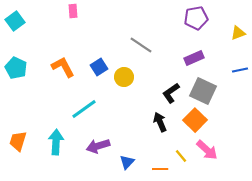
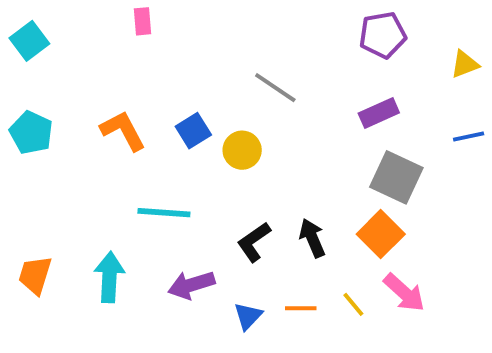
black L-shape: (171, 93) -> (254, 242), moved
cyan line: (84, 109) -> (164, 213), turned 40
orange line: (160, 169) -> (301, 308), moved

